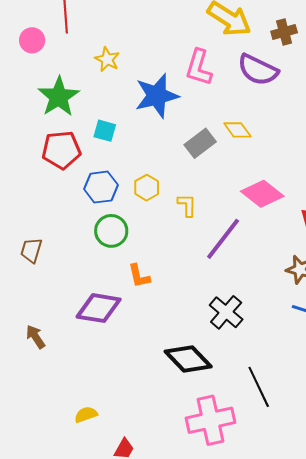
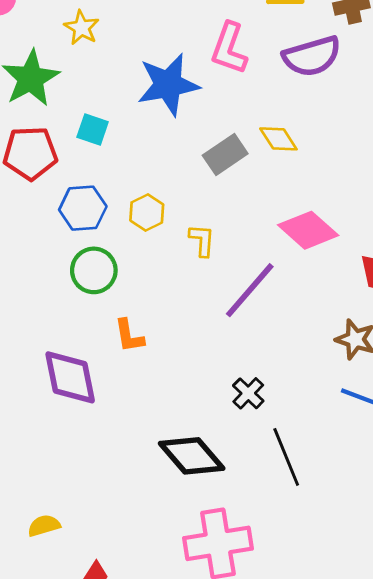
yellow star: (107, 59) -> (82, 28), moved
purple semicircle: (258, 70) -> (312, 56), turned -45
purple diamond: (99, 308) -> (70, 377), turned 66
black cross: (226, 312) -> (248, 393), size x0.7
black line: (259, 387) -> (286, 457), moved

